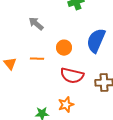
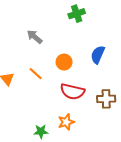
blue semicircle: (96, 41) -> (98, 55), size x0.7
orange line: (37, 59) -> (36, 74), turned 40

